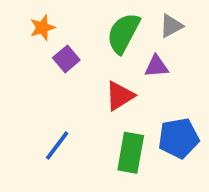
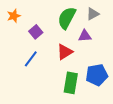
orange star: (42, 28) -> (14, 16), moved
blue line: (57, 145) -> (31, 59), moved

